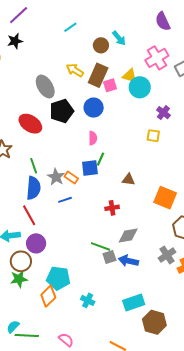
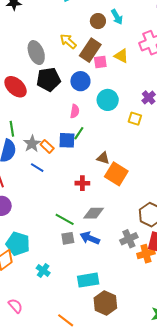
cyan circle: (140, 87) -> (108, 100), moved
orange square: (165, 198) -> (116, 174), moved
blue line: (65, 200) -> (37, 168), turned 40
gray square: (109, 257) -> (68, 238), moved

